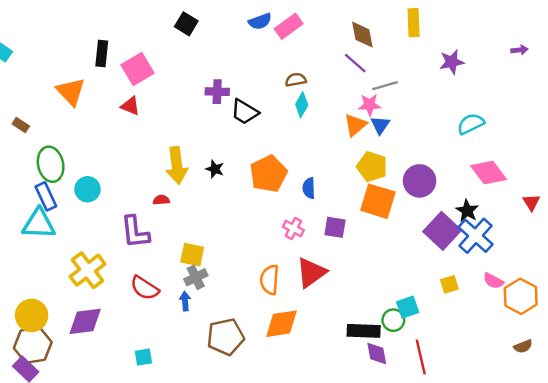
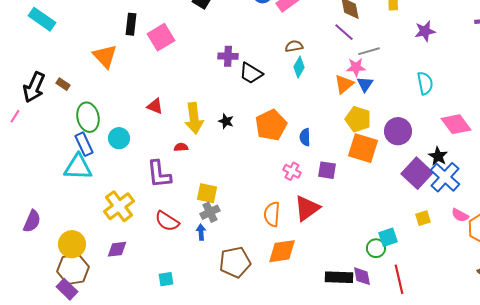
red triangle: (130, 106) -> (155, 106), moved
cyan semicircle: (471, 124) -> (425, 83), moved, turned 105
purple diamond: (85, 321) -> (117, 249), size x0.7
black rectangle: (364, 331) -> (339, 277), moved

